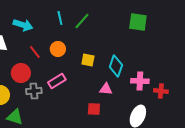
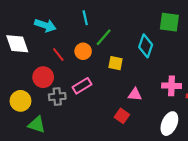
green line: (82, 21) -> (104, 37), moved
cyan diamond: (116, 66) -> (146, 46), moved
red square: (94, 109) -> (122, 116), turned 32

